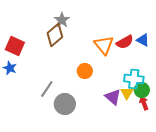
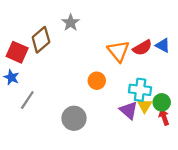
brown diamond: (55, 35) -> (41, 40), moved
cyan cross: (134, 79) -> (140, 90), moved
gray line: (47, 89) -> (27, 100), moved

